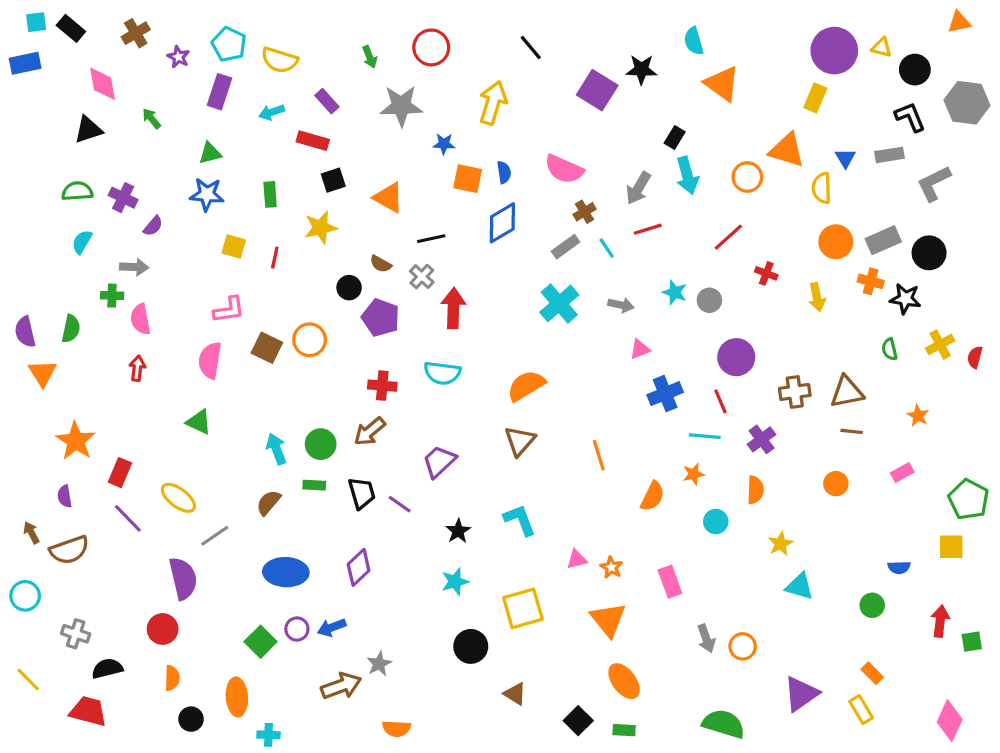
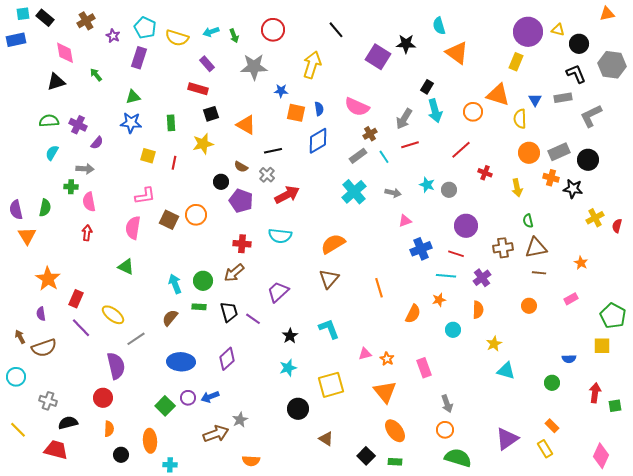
cyan arrow: (272, 112) -> (211, 32), moved
red arrow: (453, 308) -> (287, 195), turned 60
green semicircle: (890, 349) -> (528, 221), moved
red line: (720, 401) -> (456, 254), turned -49
orange circle: (743, 646) -> (445, 430), moved

